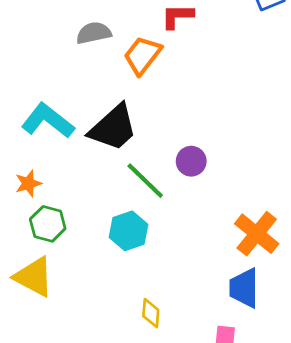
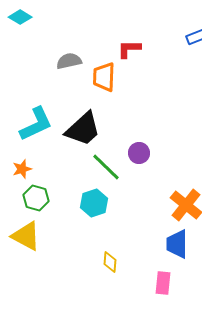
orange trapezoid: (142, 55) -> (104, 77), turned -36
cyan L-shape: (48, 121) -> (36, 124), turned 117

